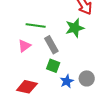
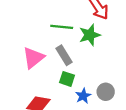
green line: (36, 25) -> (62, 27), moved
pink triangle: (24, 46) -> (33, 58), size x1.5

